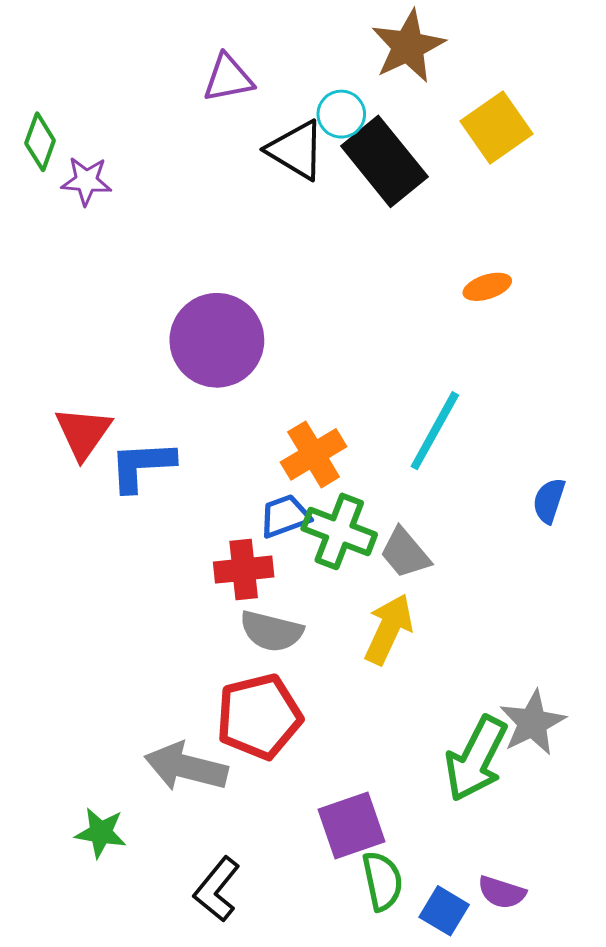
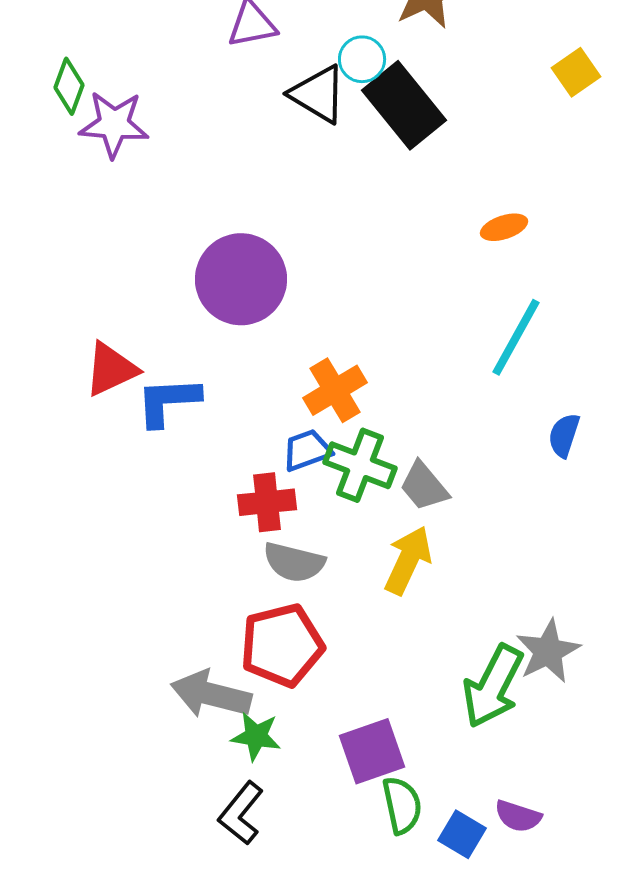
yellow square: (497, 127) -> (576, 72), moved, size x0.7
purple star: (86, 181) -> (114, 124), size x1.4
cyan line: (435, 431) -> (516, 337), moved
red triangle: (83, 433) -> (111, 369), turned 30
green star: (101, 833) -> (256, 736), moved

